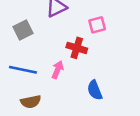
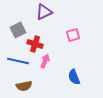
pink square: (97, 25) -> (73, 35), moved
red cross: (77, 48) -> (35, 44), moved

